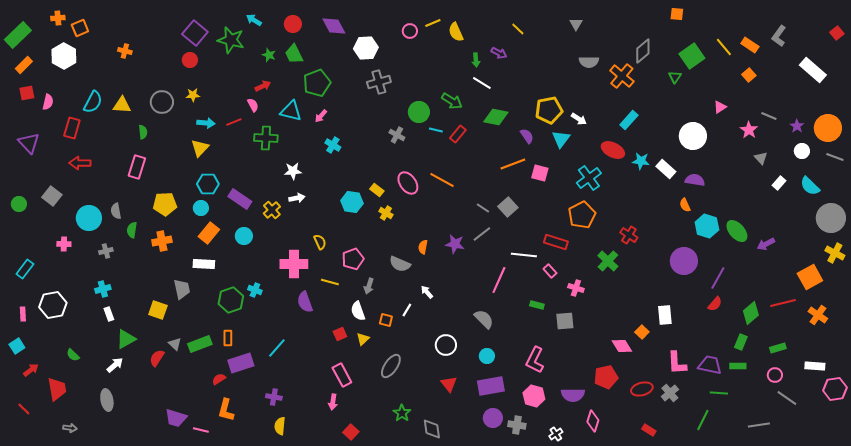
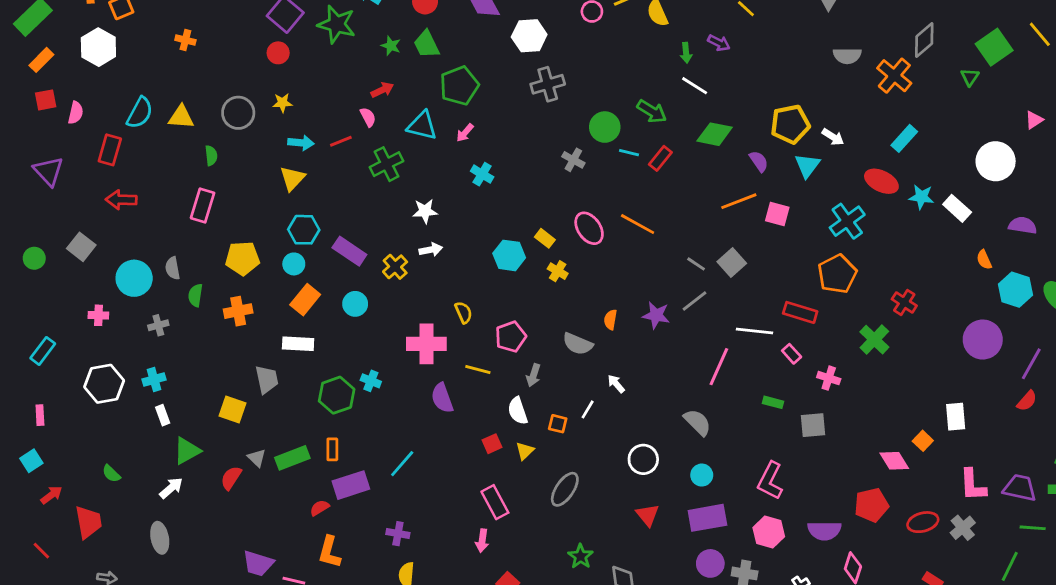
green cross: (266, 138) -> (387, 164), turned -30
purple semicircle: (695, 180) -> (1023, 225), moved
white hexagon: (53, 305) -> (104, 384), moved

